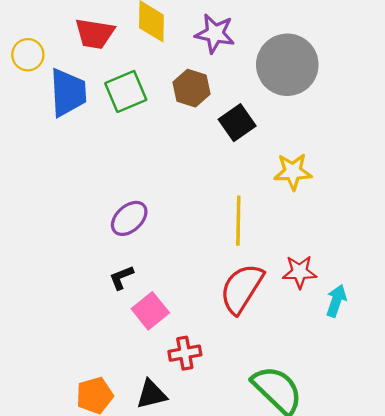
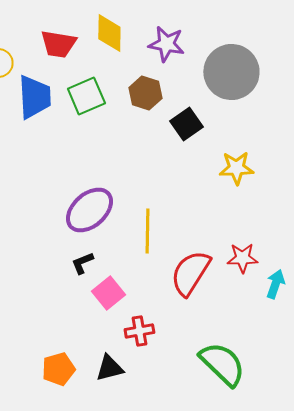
purple ellipse: (129, 218) -> (89, 210), size x1.4
yellow line: (238, 221) -> (147, 231), moved

